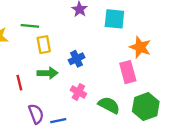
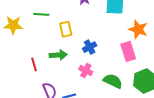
yellow rectangle: (44, 45) -> (66, 29), moved
blue cross: (77, 59) -> (90, 47), moved

